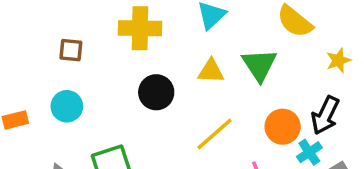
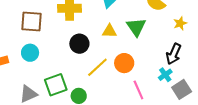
brown square: (71, 50) -> (31, 21), size x1.6
orange circle: (283, 127) -> (124, 63), moved
yellow line: (214, 134) -> (97, 67), moved

